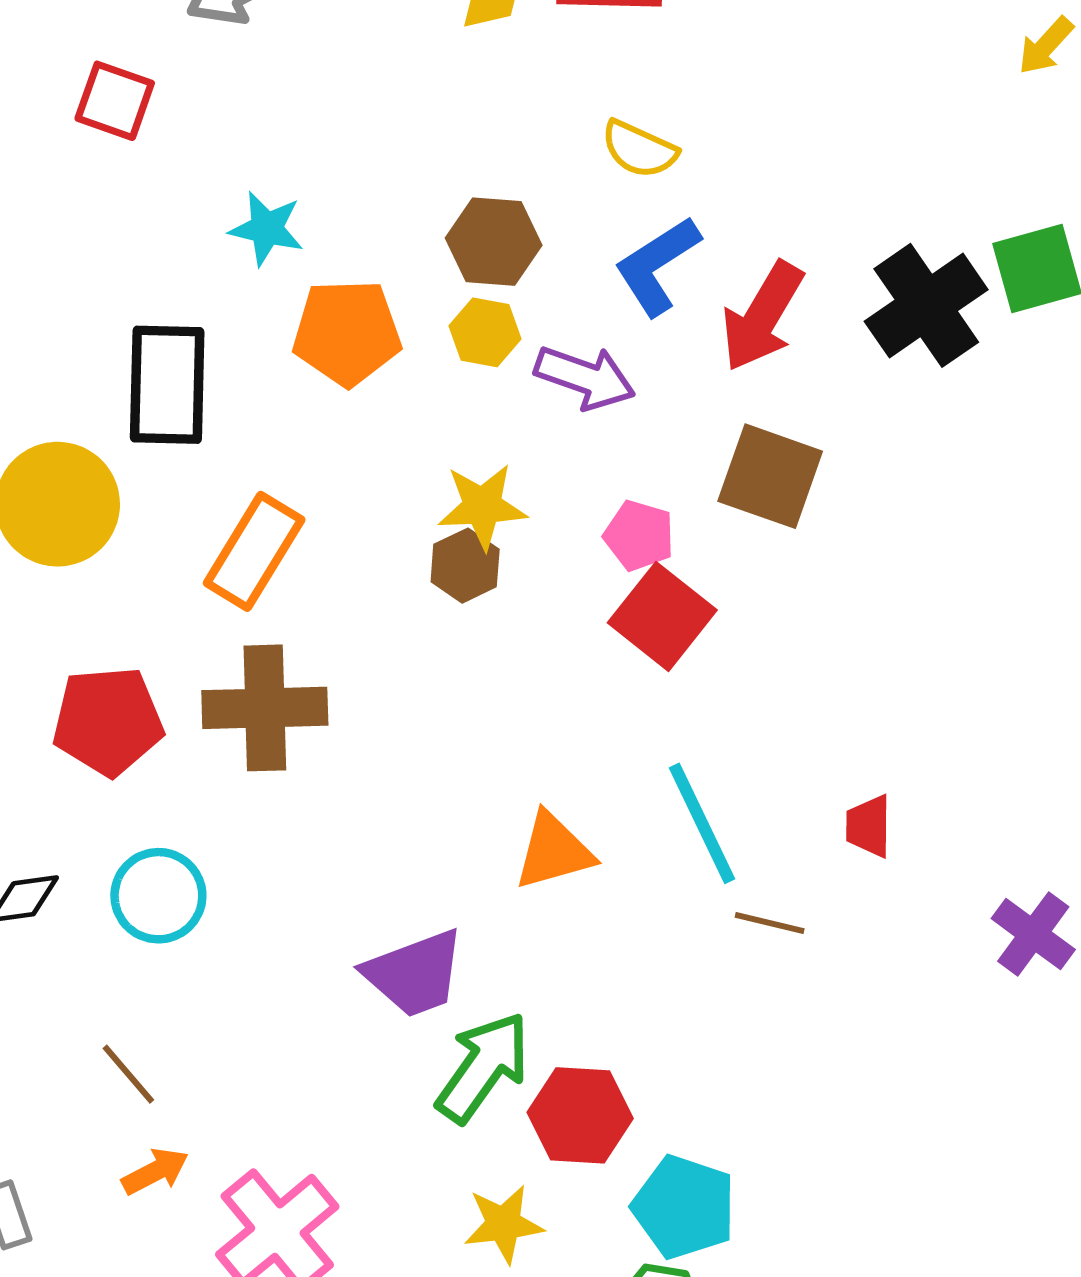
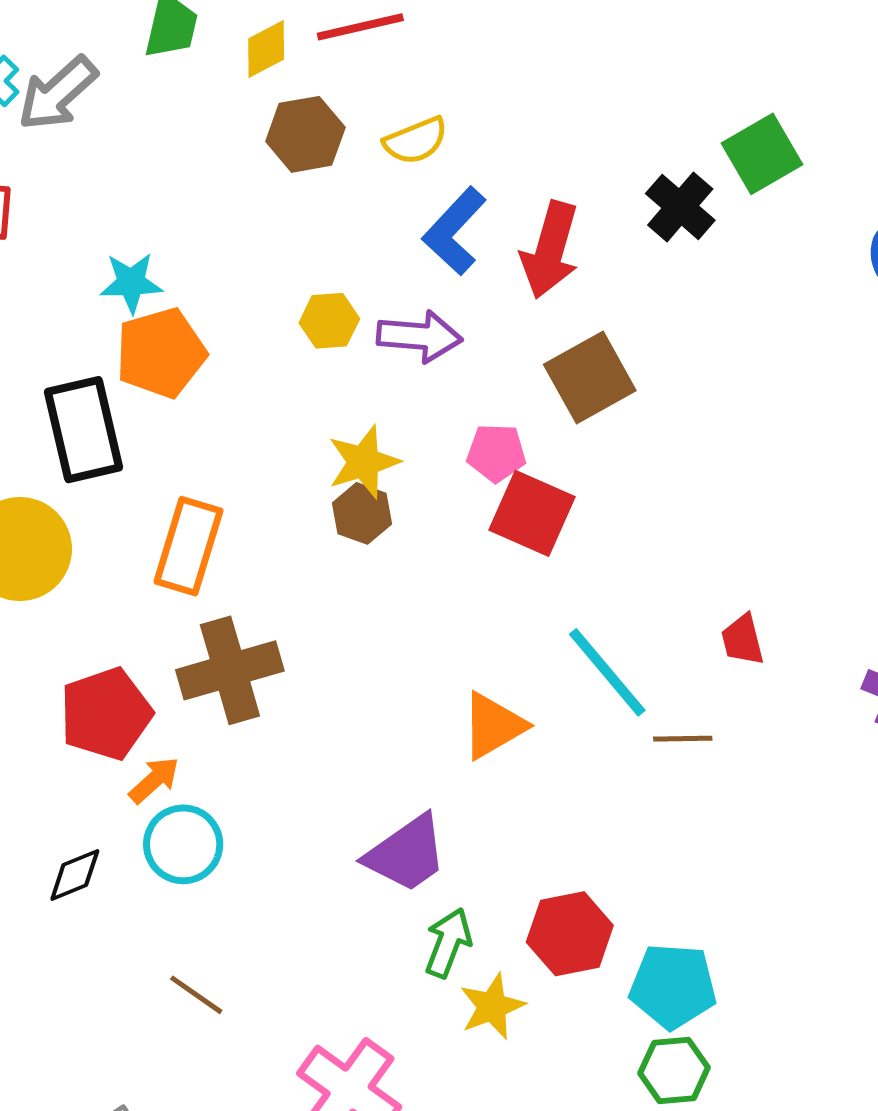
yellow semicircle: (639, 149) -> (416, 141), turned -32
brown hexagon: (494, 242) -> (305, 134), moved
black cross: (926, 305) -> (680, 207), size x0.7
orange pentagon: (347, 333) -> (161, 353), moved
brown square: (770, 476) -> (590, 377), turned -34
green arrow: (483, 1067) -> (448, 943), moved, size x0.7
orange arrow: (155, 1171) -> (154, 780), moved
yellow star: (504, 1224) -> (492, 1006), moved

